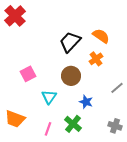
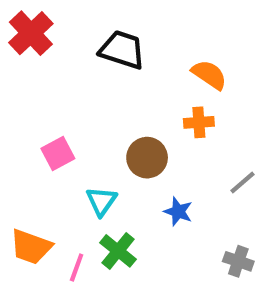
black trapezoid: (70, 42) -> (122, 50), moved, turned 65
orange cross: (96, 59) -> (199, 122), turned 32
green cross: (73, 124) -> (118, 251), moved
pink line: (48, 129) -> (77, 268), moved

